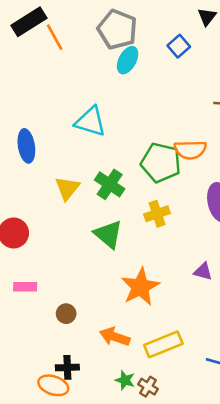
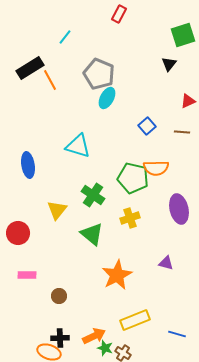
blue square: (179, 46) -> (147, 126), moved
yellow triangle: (67, 188) -> (57, 210), moved
orange arrow: (115, 337) -> (94, 336), moved, turned 135

